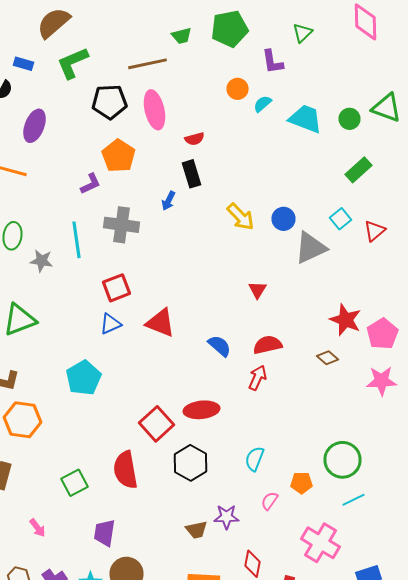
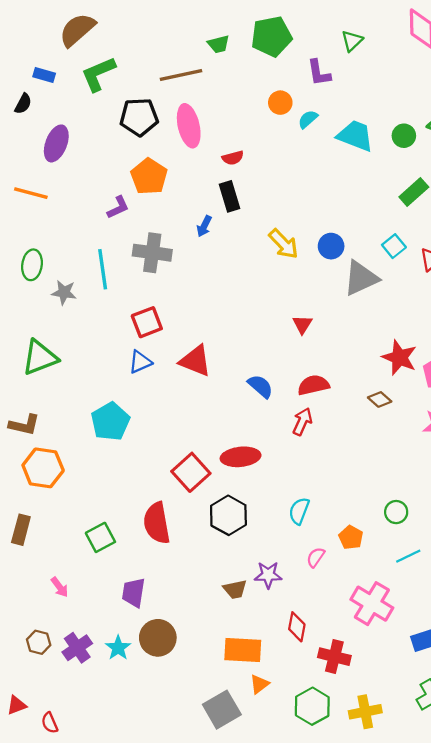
green circle: (342, 460) -> (396, 512), size x0.6
orange pentagon: (302, 483) -> (351, 537), turned 30

